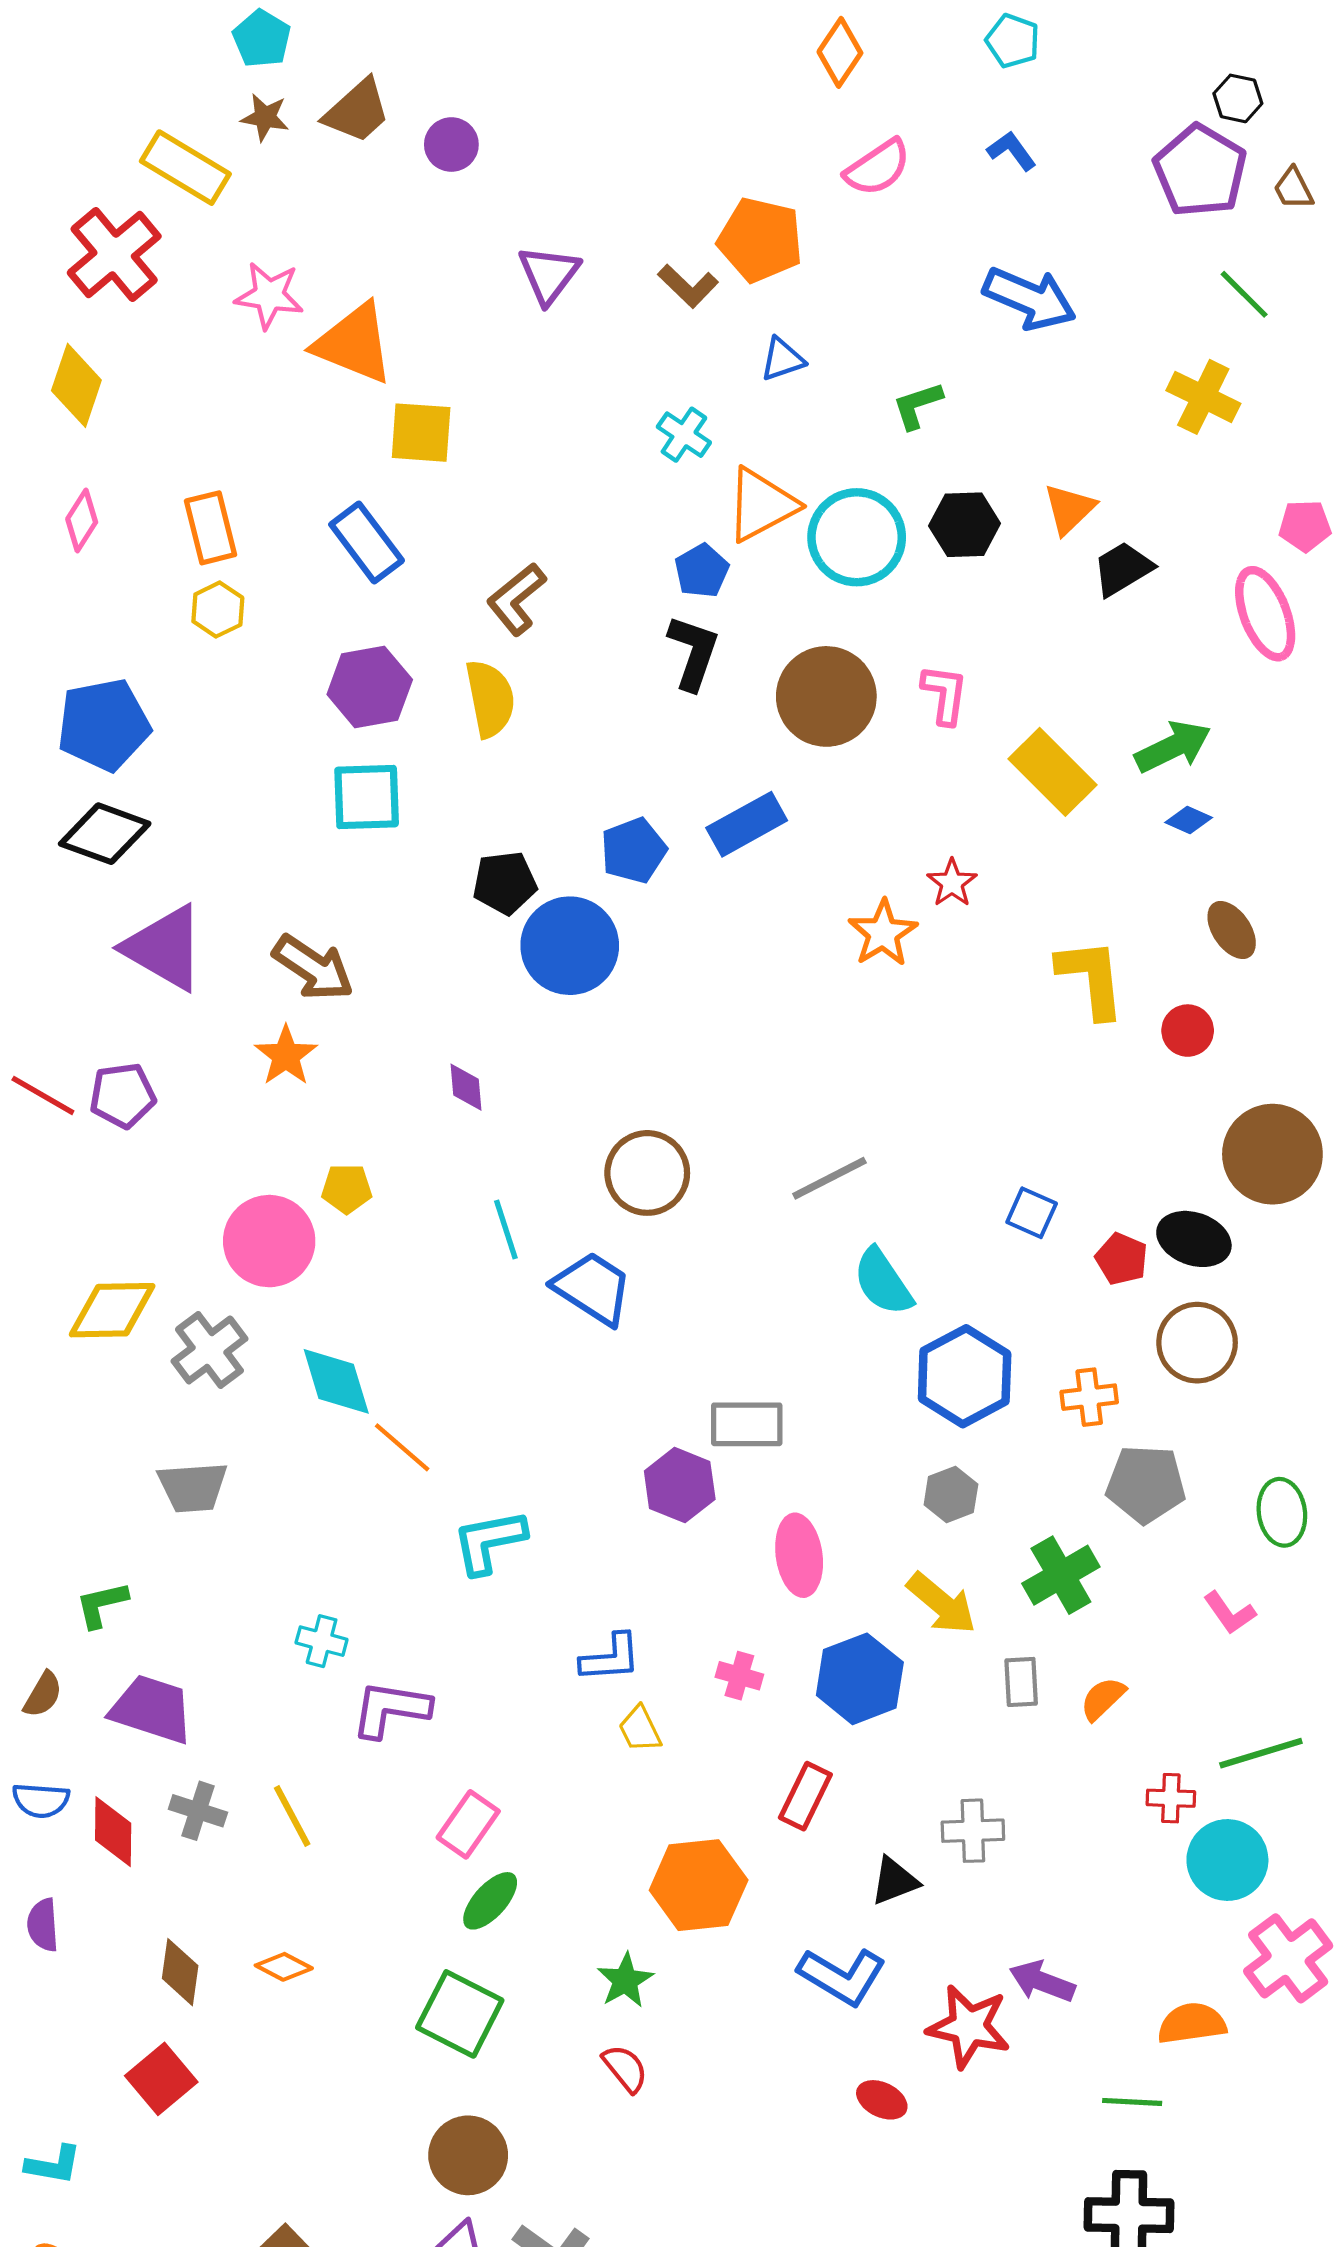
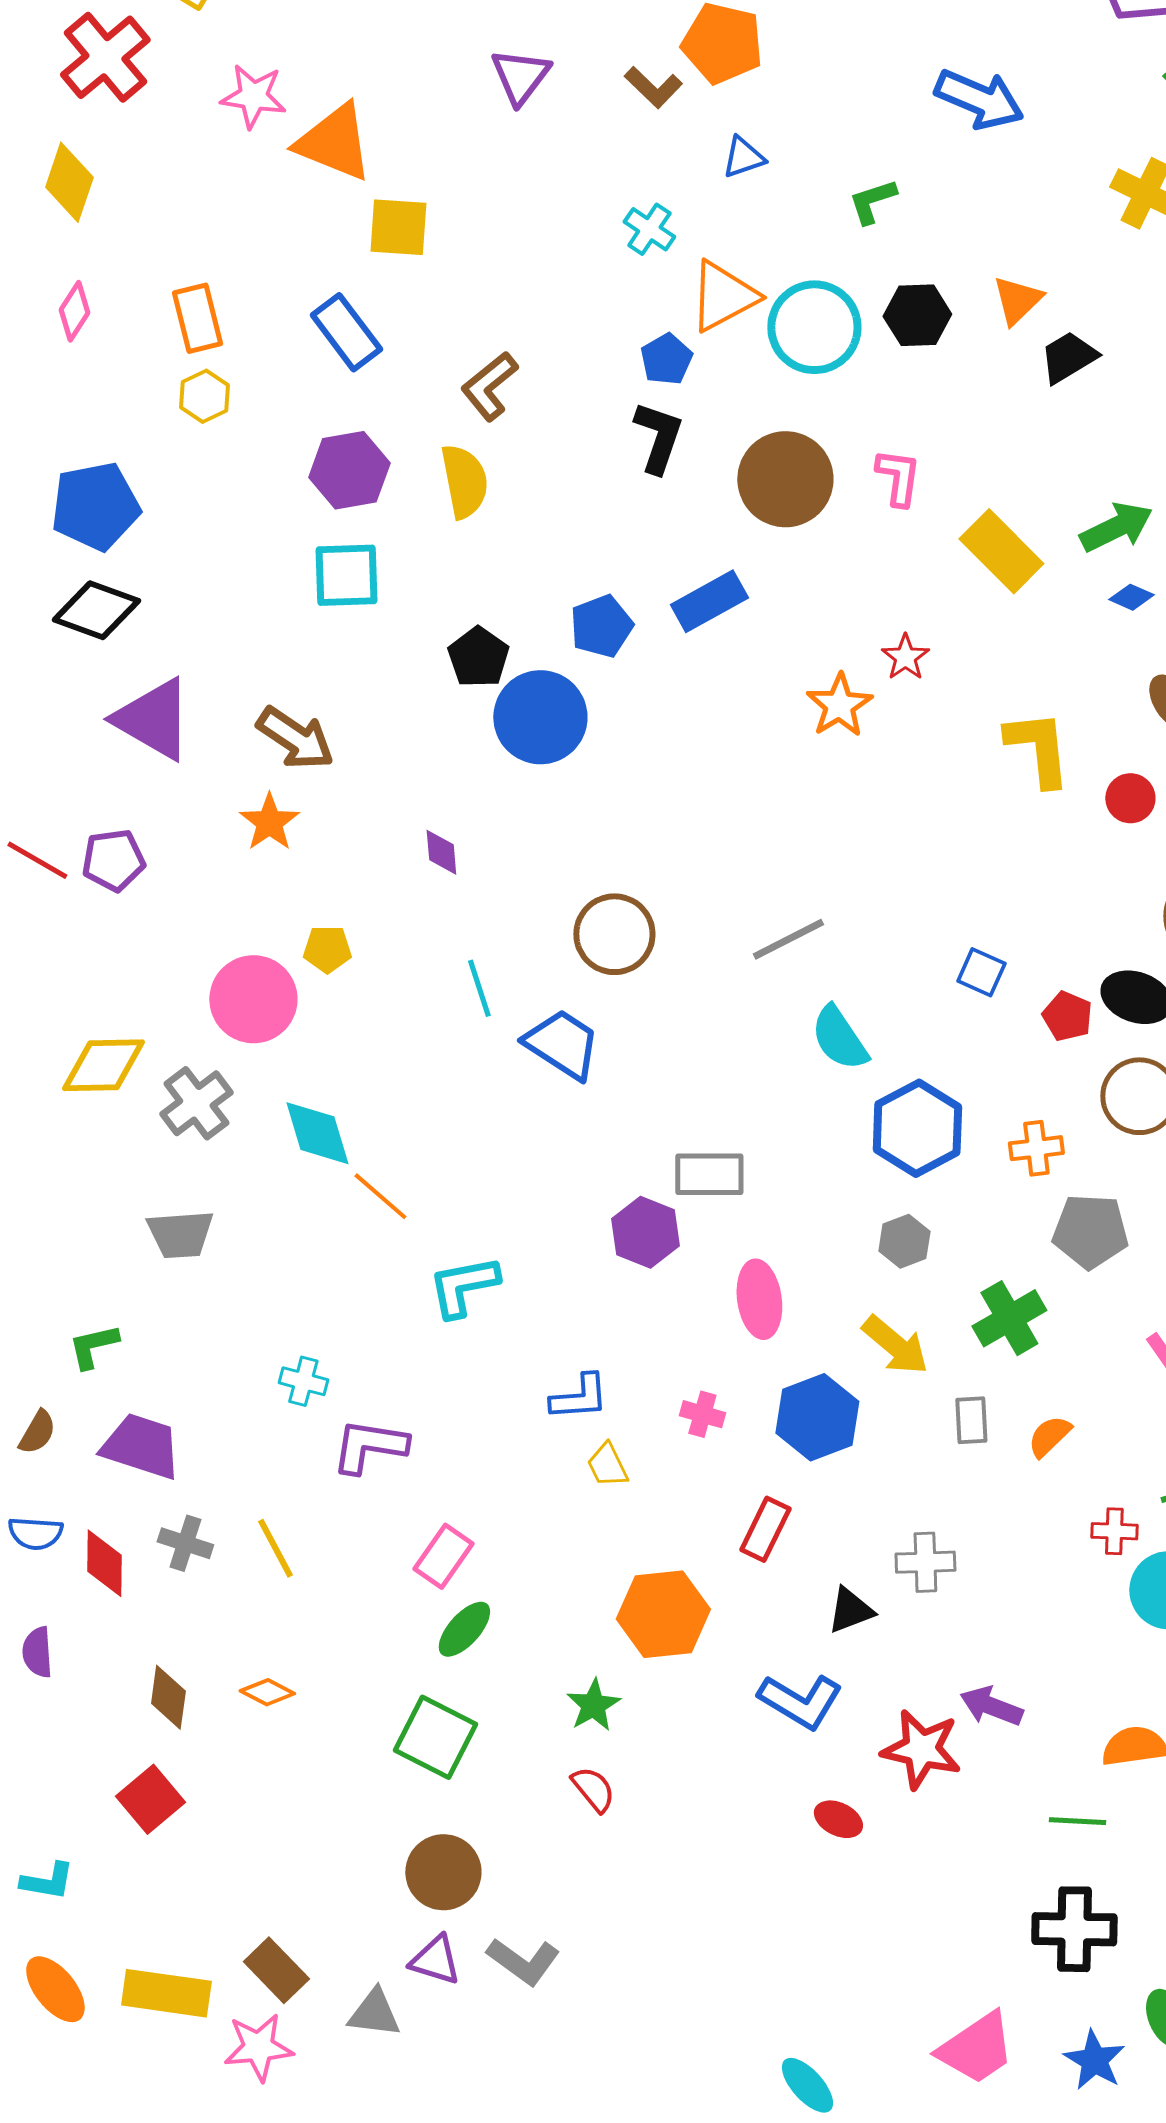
black pentagon: (505, 883) -> (478, 657), turned -30

